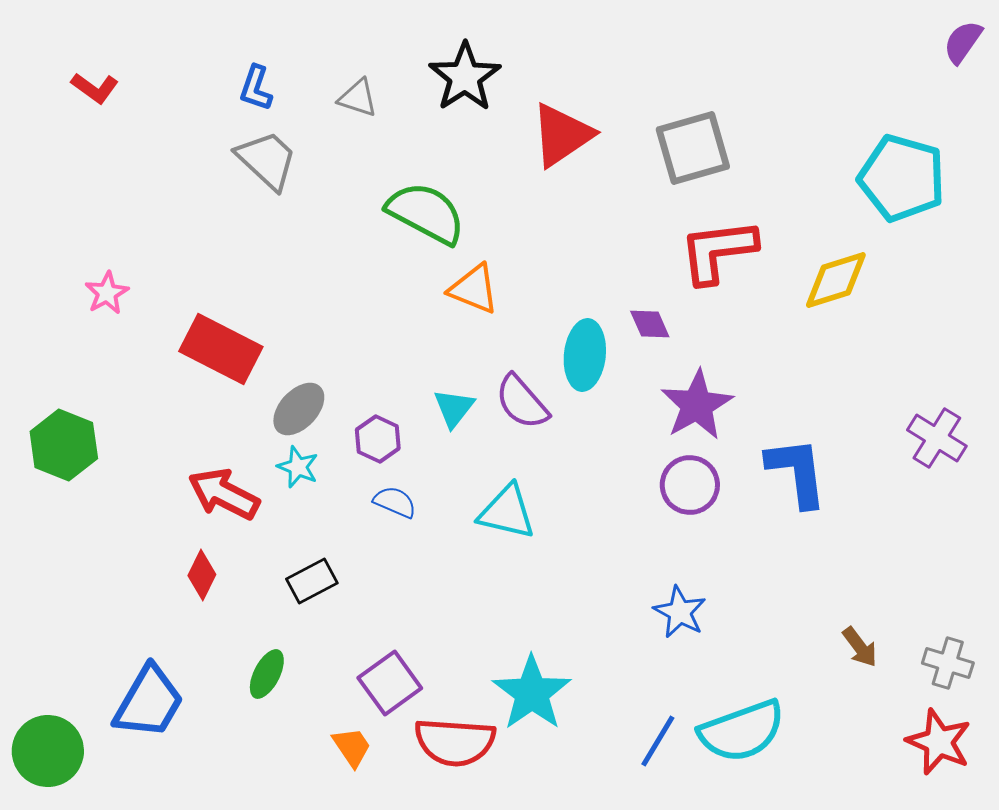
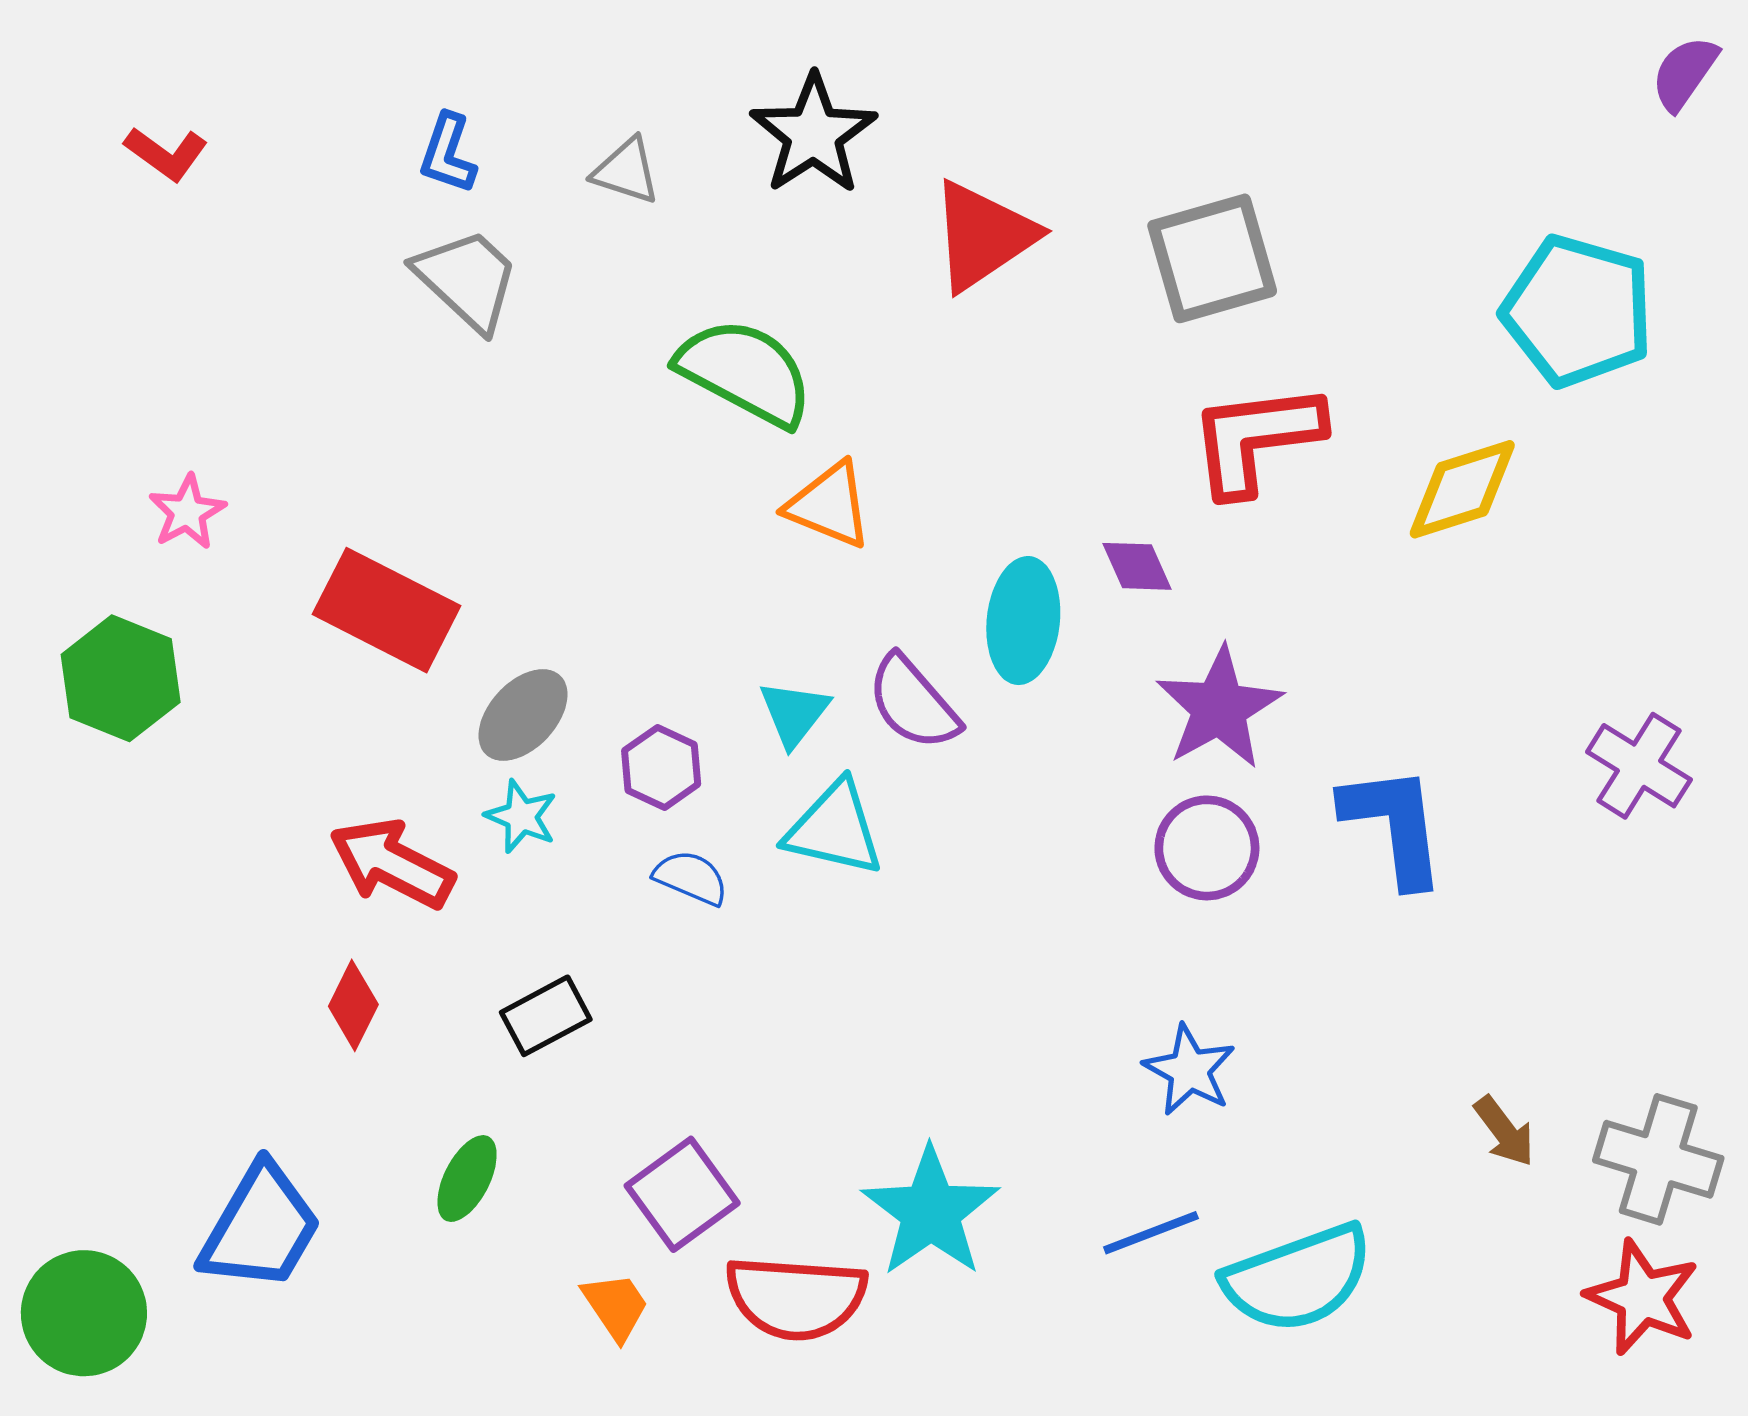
green hexagon: (64, 445) -> (121, 678), moved
cyan triangle: (507, 512) -> (834, 829), moved
gray cross: (948, 663) -> (1658, 1159), size x1.4
blue line: (658, 741) -> (1151, 1233), moved, turned 38

